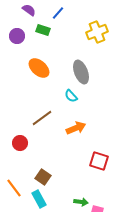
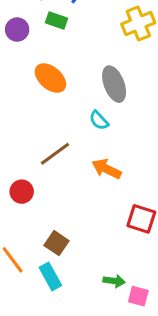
orange arrow: (76, 128) -> (106, 169), turned -132

